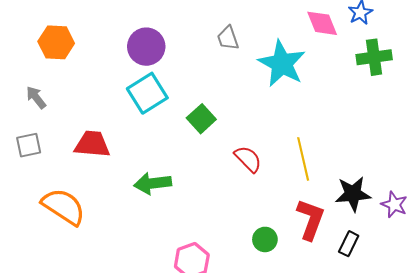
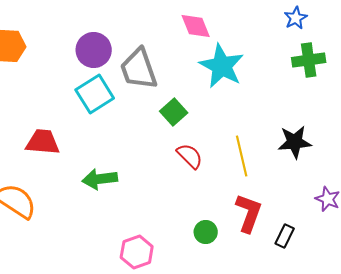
pink diamond: (322, 23) -> (196, 26), moved
gray trapezoid: (228, 38) -> (139, 69), moved, size x1.8
green square: (201, 119) -> (174, 112), moved
black star: (353, 194) -> (295, 142), moved

